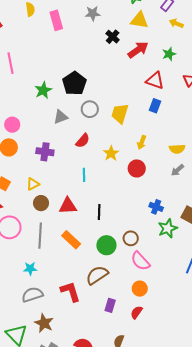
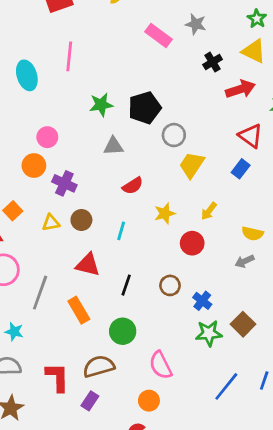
pink rectangle: (56, 20) -> (159, 36), moved, turned -54
gray circle: (90, 109) -> (174, 135), moved
purple cross: (45, 152) -> (64, 183), moved
brown circle: (41, 203) -> (81, 220), moved
brown circle: (131, 238) -> (170, 285), moved
purple rectangle: (110, 305) -> (90, 401), moved

